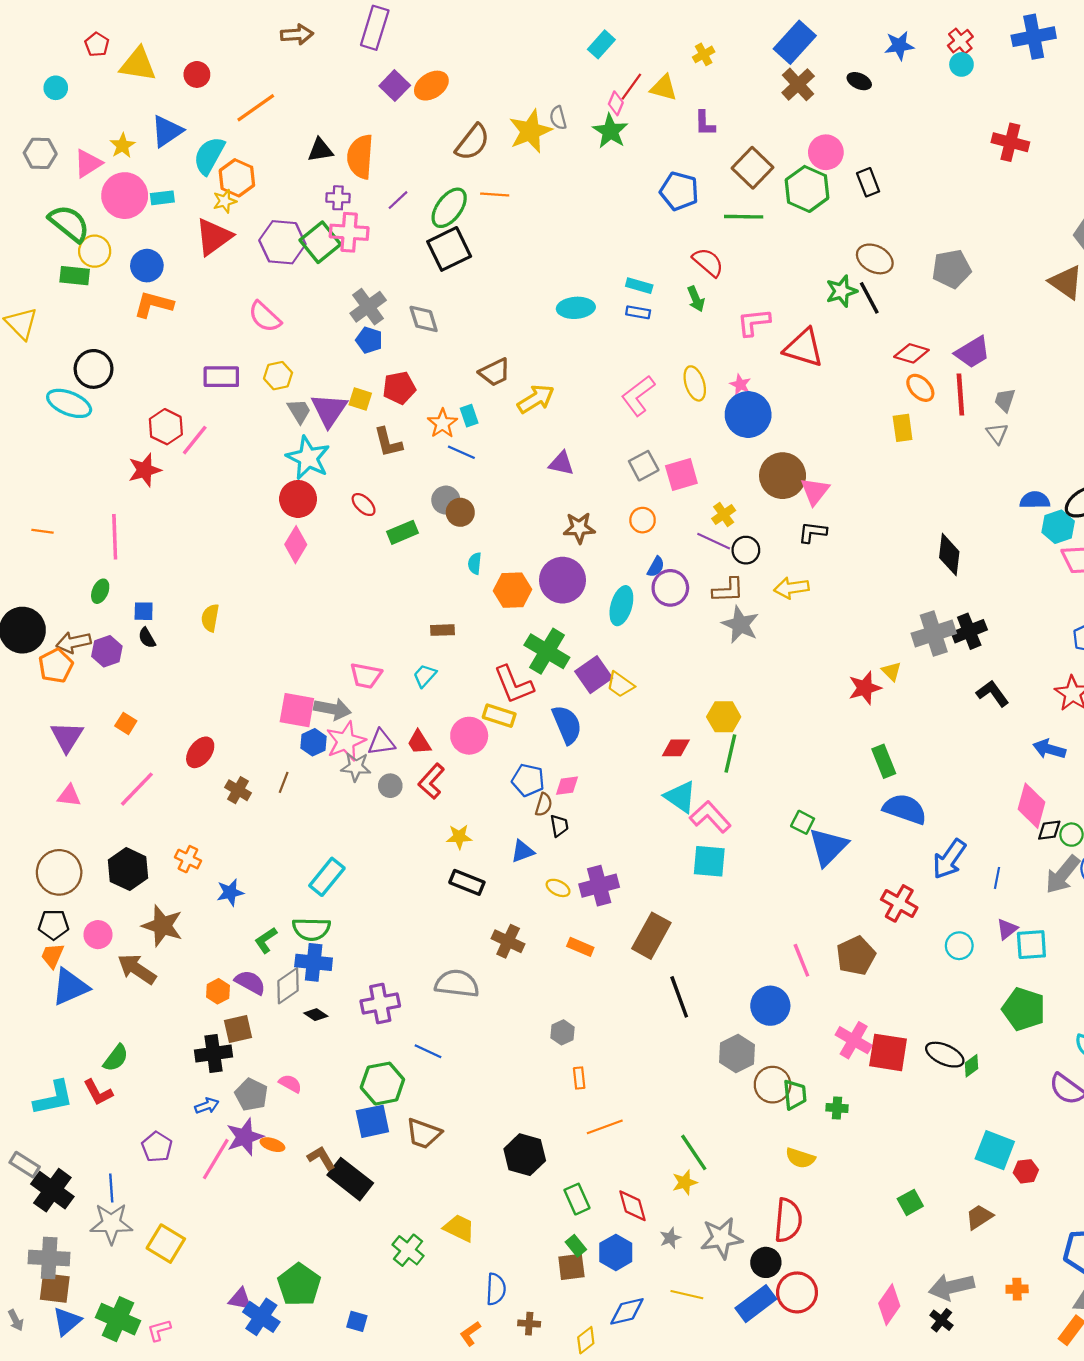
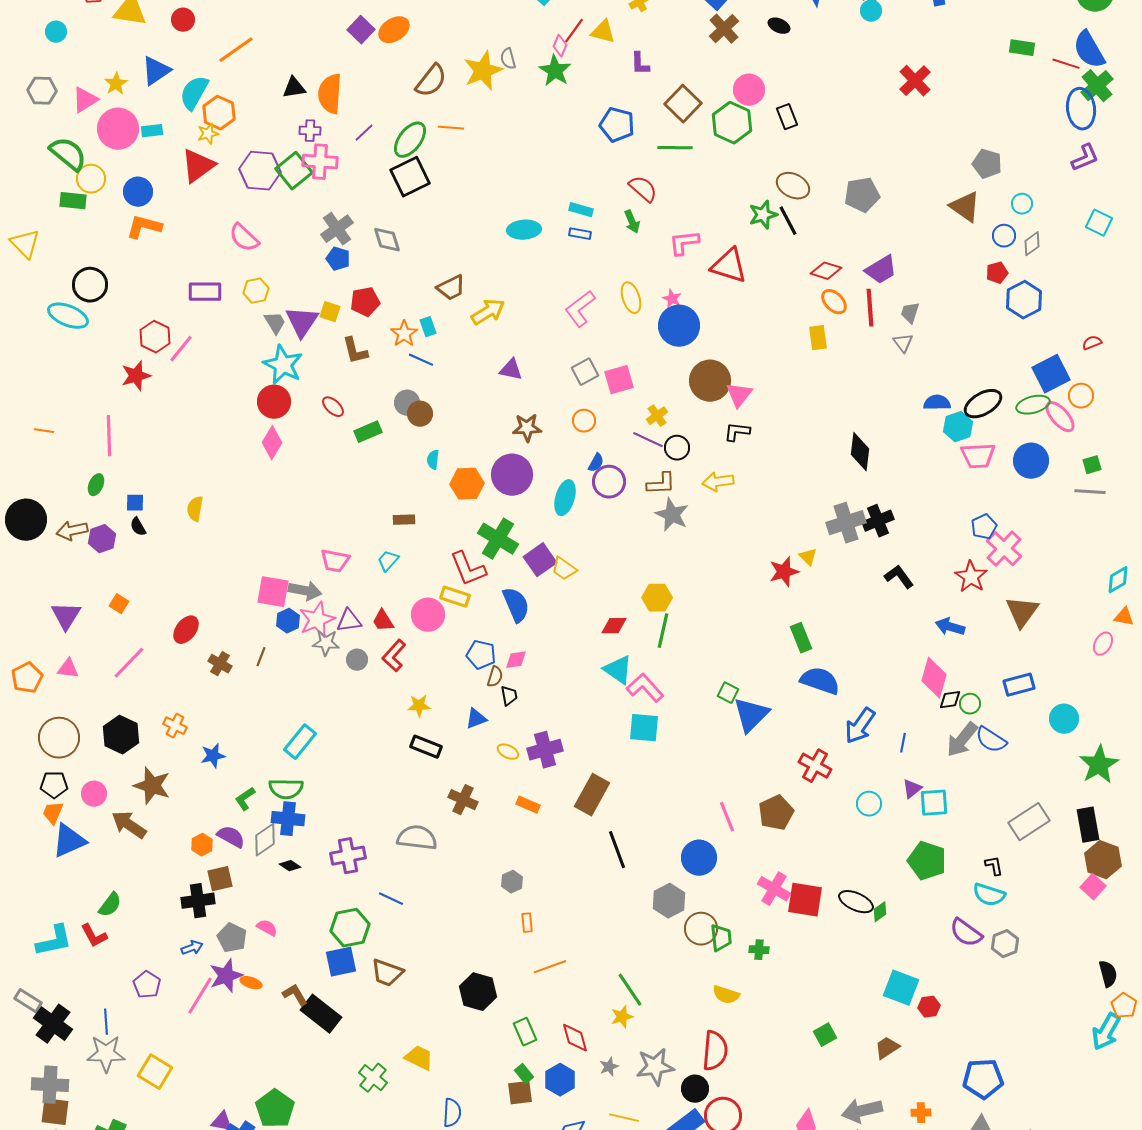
red cross: (1010, 142) -> (915, 81), turned 32
orange pentagon: (56, 666) -> (27, 678), moved

